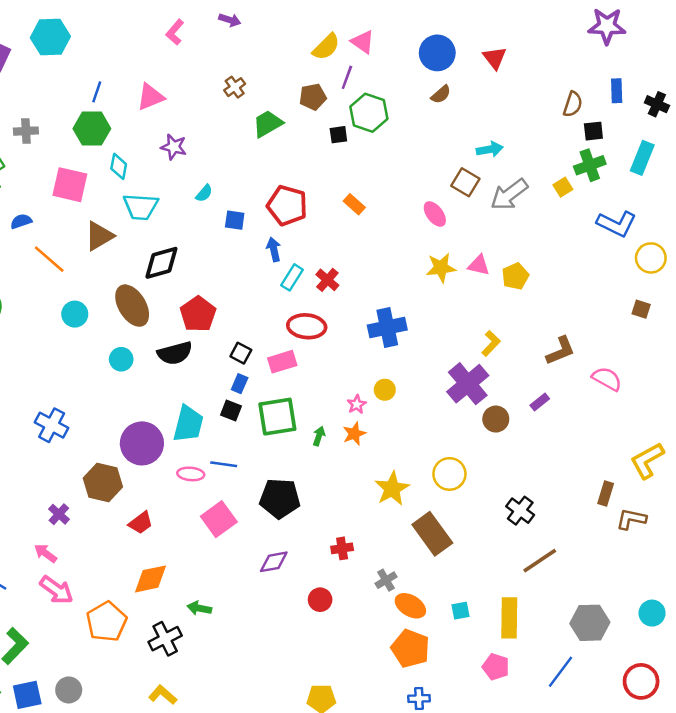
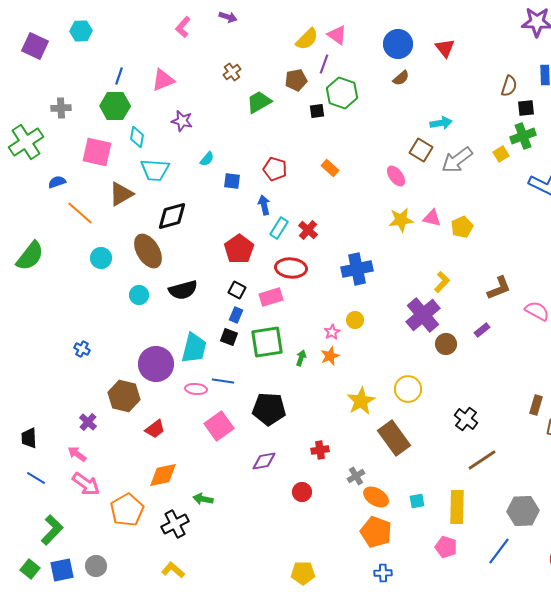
cyan hexagon: (50, 37) -> (81, 31), size x0.7
red pentagon: (287, 205) -> (275, 169), size x0.7
red pentagon: (198, 314) -> (239, 249), moved
blue cross: (52, 425) -> (82, 349), size x0.6

